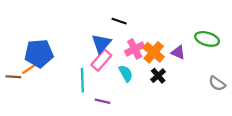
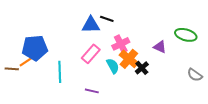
blue triangle: (101, 43) -> (91, 25), moved, turned 48
orange cross: (154, 52) -> (129, 59), moved
cyan line: (82, 80) -> (60, 72), moved

